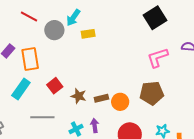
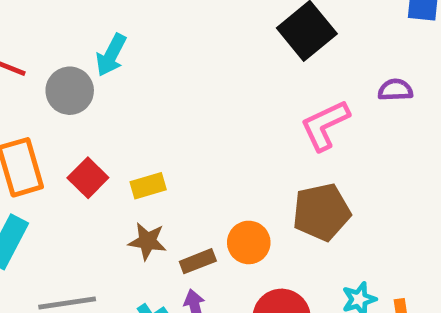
yellow rectangle: (88, 34) -> (148, 186), moved
red square: (55, 86) -> (88, 178), moved
brown rectangle: (101, 98) -> (198, 261), moved

